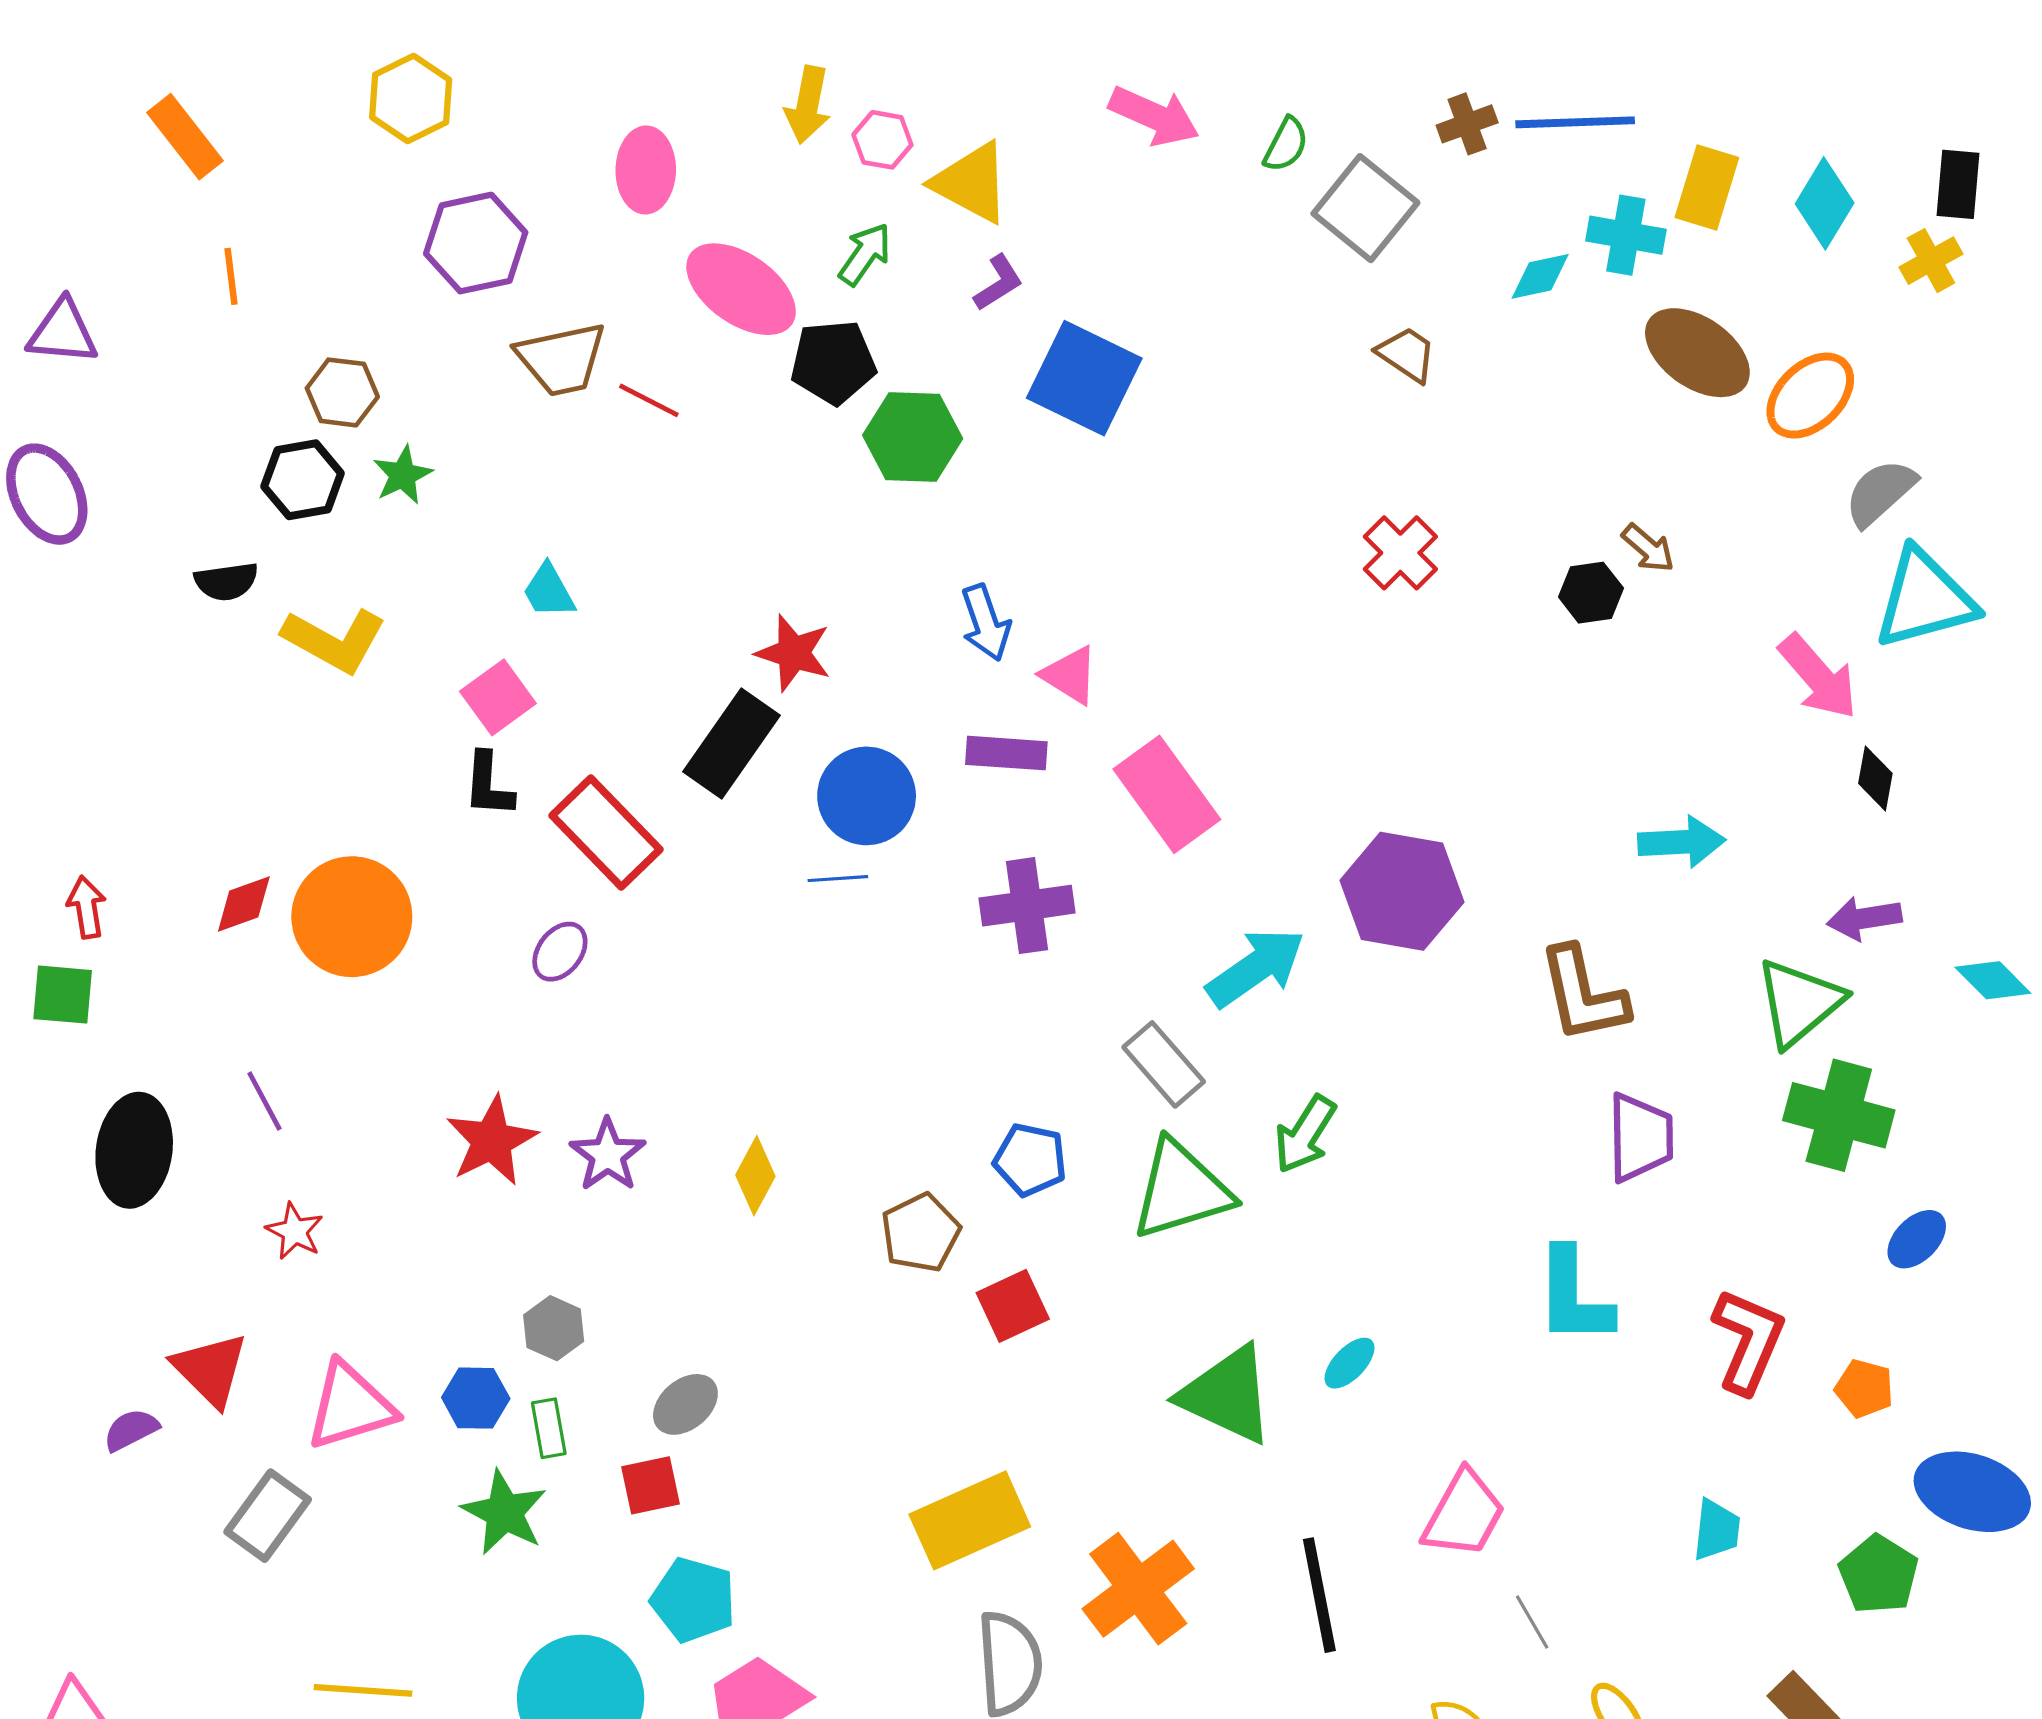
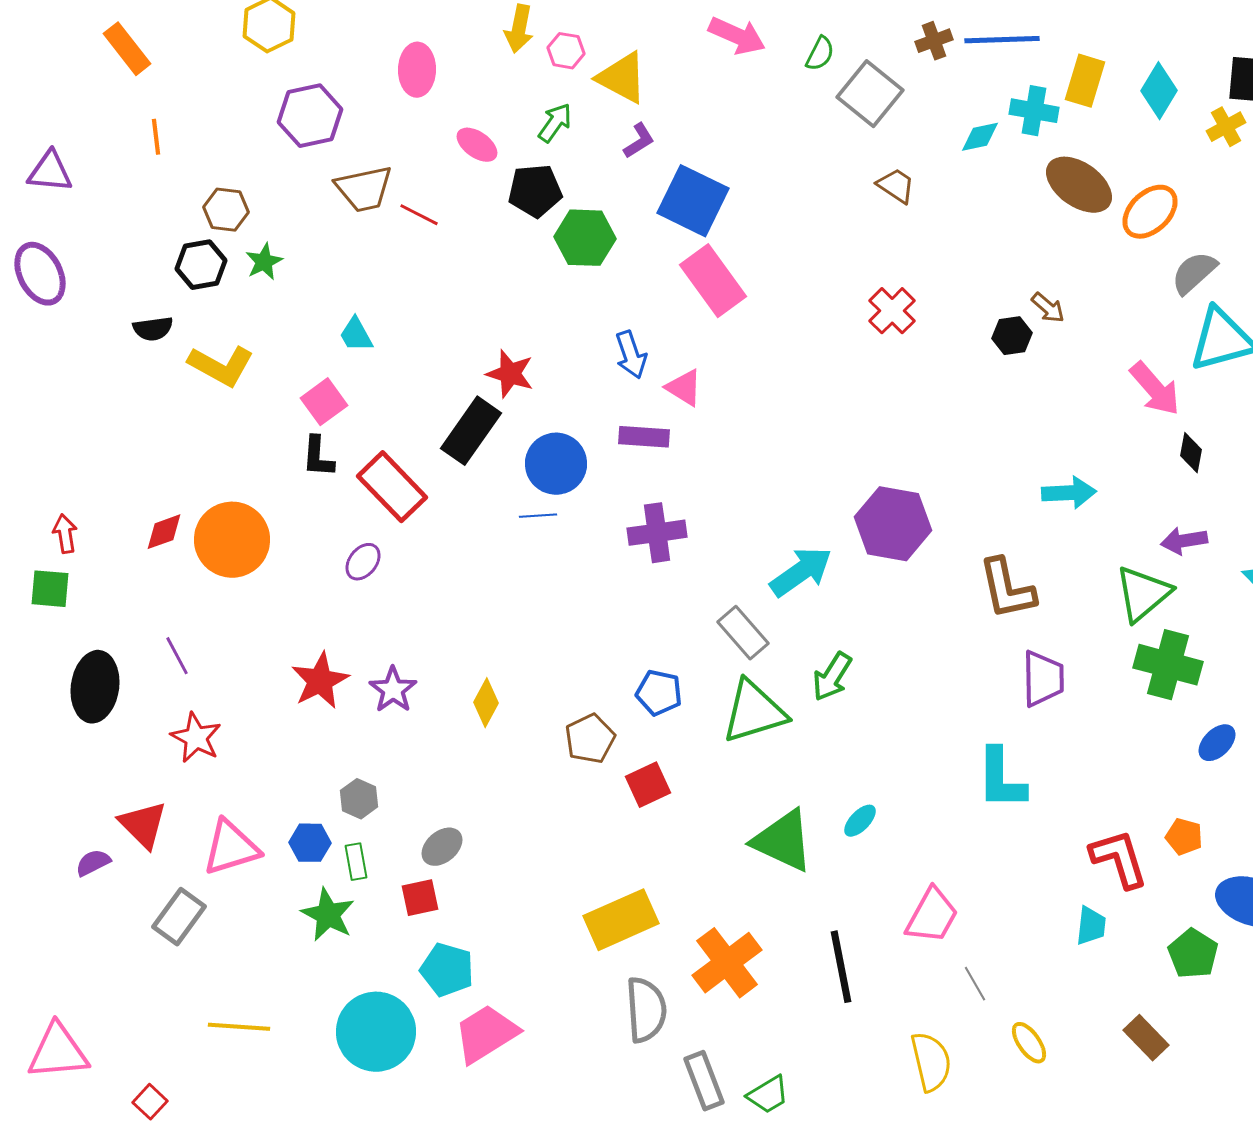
pink ellipse: (741, 289) -> (477, 145), size x0.6
pink rectangle: (1167, 794) -> (713, 281), moved
red star: (295, 1231) -> (196, 738), size x1.4
red L-shape: (1748, 1341) -> (1119, 859), moved, turned -40

